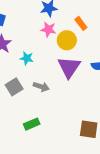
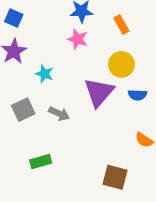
orange rectangle: (81, 23) -> (121, 25), moved
yellow circle: (67, 40) -> (121, 64), moved

